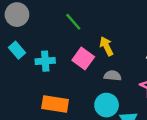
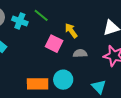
cyan cross: (45, 61) -> (20, 21), moved, turned 35
cyan circle: (107, 105) -> (63, 80), moved

